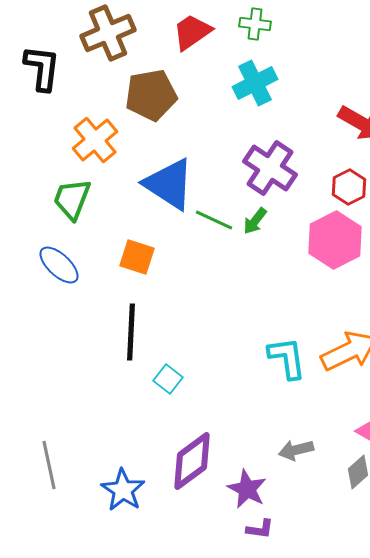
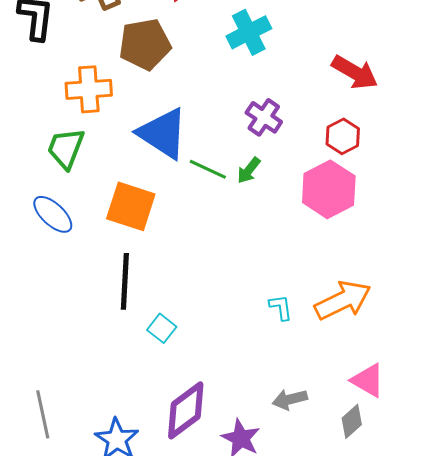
orange cross: (95, 140) -> (89, 89), turned 36
purple cross: (270, 168) -> (264, 117), size x0.7
orange square: (137, 257) -> (131, 206), size x1.4
cyan L-shape: (287, 358) -> (281, 307), size x0.6

